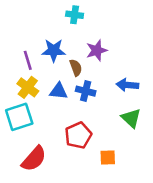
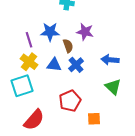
purple star: (97, 50) -> (85, 32), turned 30
blue cross: (86, 91) -> (76, 65), turned 35

